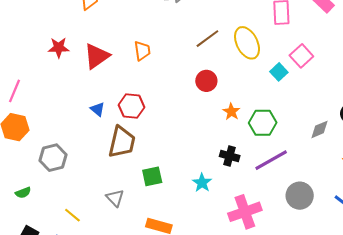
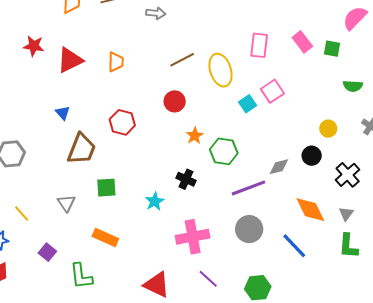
red hexagon: (131, 106) -> (122, 122), moved
purple line: (271, 160) -> (249, 188), moved

